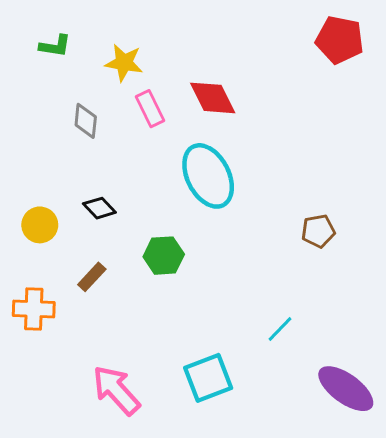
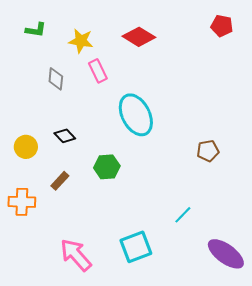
red pentagon: (340, 40) -> (222, 26), size x0.7
red diamond: (213, 98) -> (139, 37), moved, turned -32

